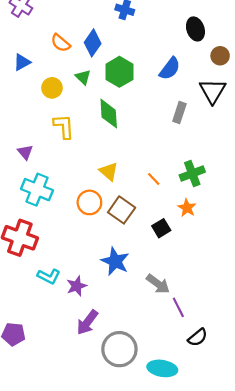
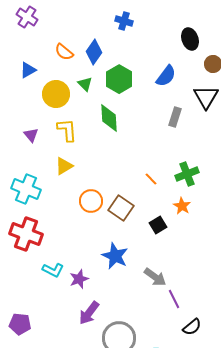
yellow circle: (52, 88) -> (56, 94), size x1.4
purple triangle: (25, 152) -> (31, 135), moved
yellow triangle: (109, 171) -> (64, 166), moved, turned 48
cyan cross: (37, 190) -> (26, 189), moved

